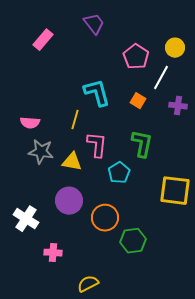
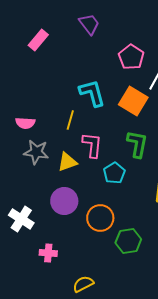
orange square: (138, 101) -> (133, 101), size x1.8
yellow triangle: (72, 162) -> (67, 162), turned -30

